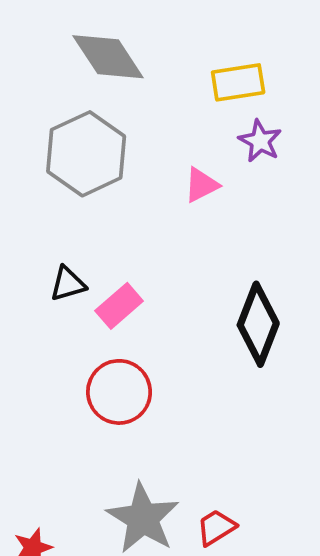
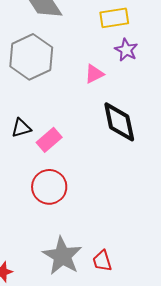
black diamond: (258, 324) -> (119, 122), moved, turned -33
red trapezoid: (216, 527) -> (102, 261), turned -75

